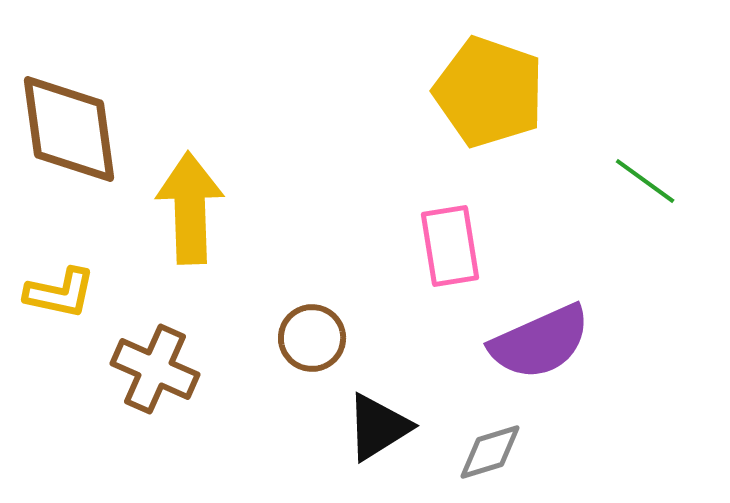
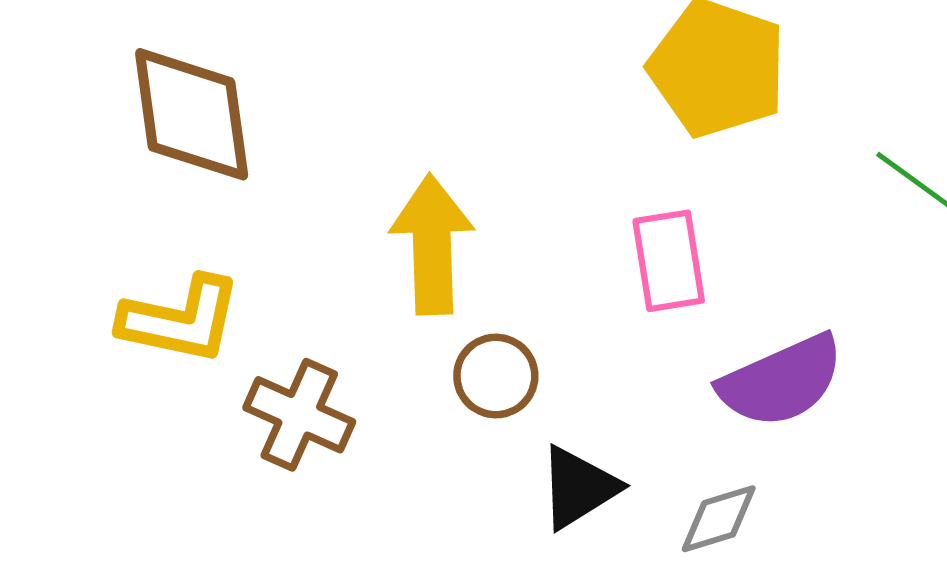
yellow arrow: (190, 208) -> (432, 245), moved
yellow L-shape: (60, 293) -> (180, 320), size x1.4

